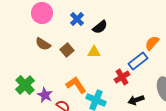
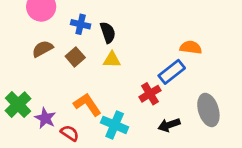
blue cross: (77, 19) -> (81, 24), moved, turned -32
black semicircle: (100, 27) -> (108, 32), moved, turned -70
orange semicircle: (152, 43) -> (191, 47), turned 56
brown semicircle: (43, 44) -> (43, 49), turned 119

